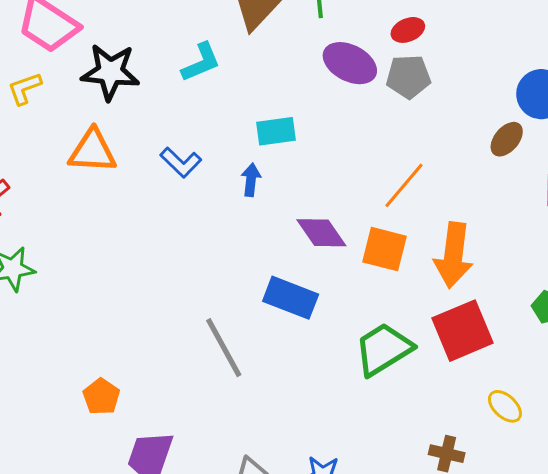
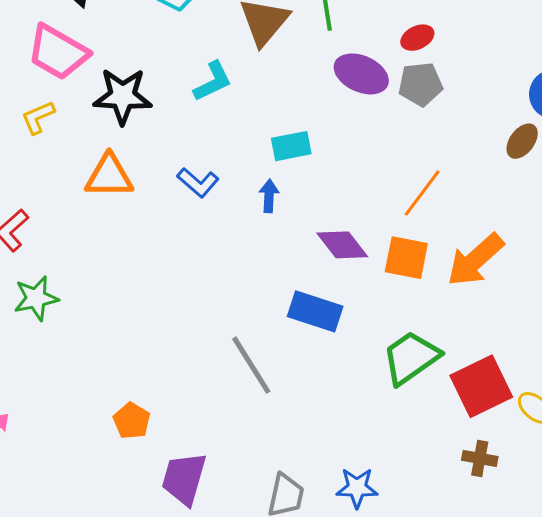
orange arrow: (453, 255) -> (475, 260), turned 44
red square: (463, 331) -> (481, 386), moved

